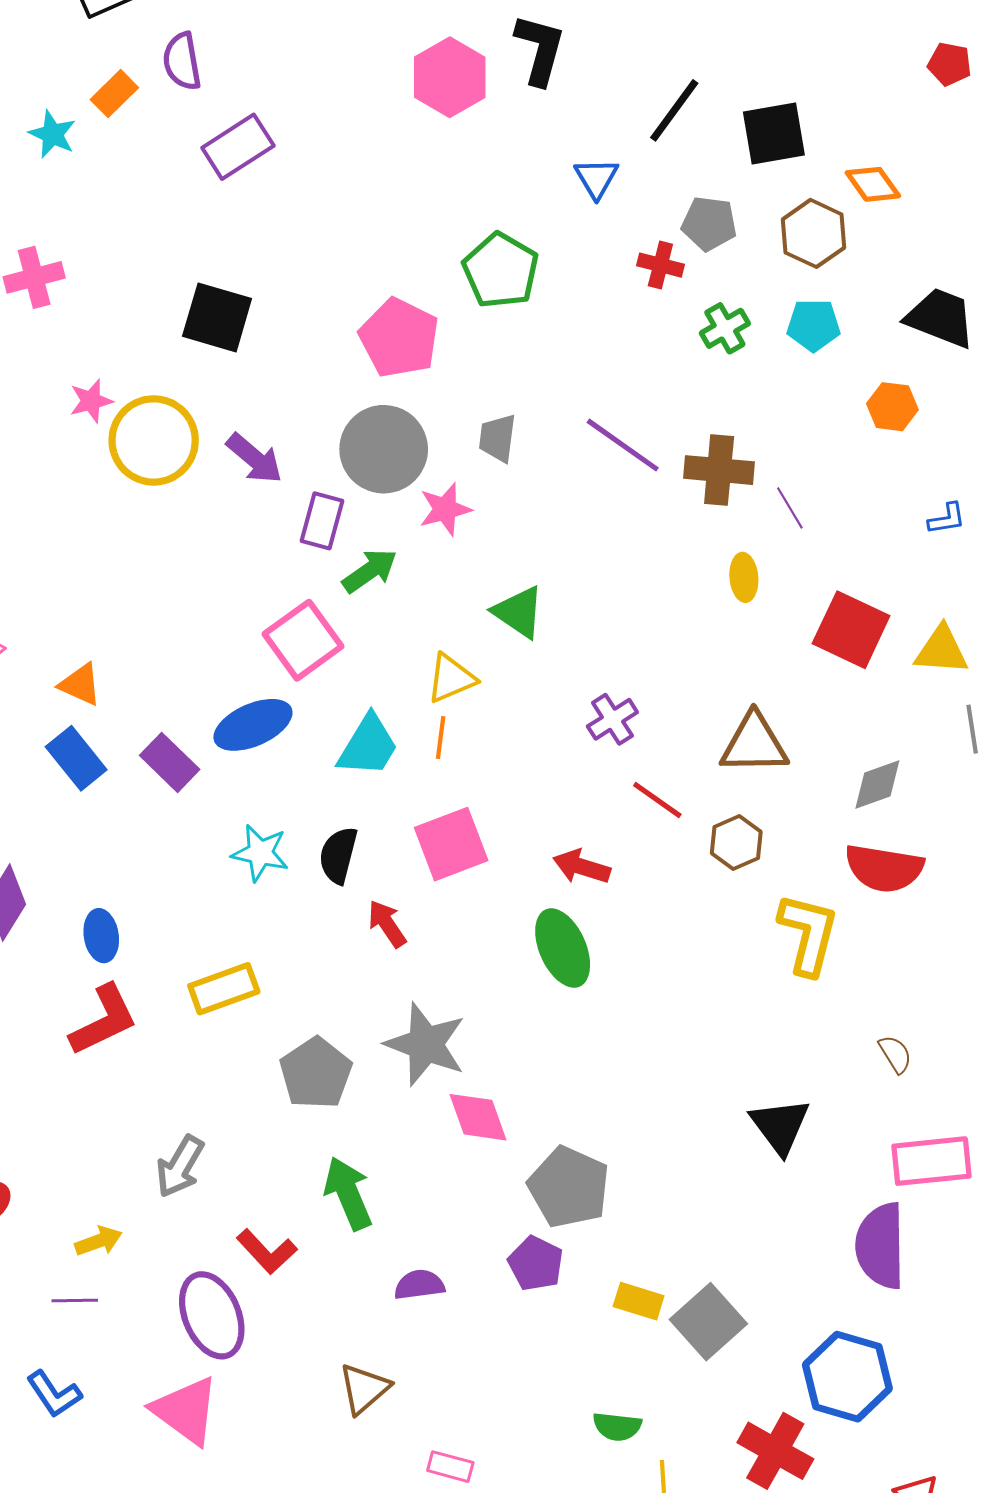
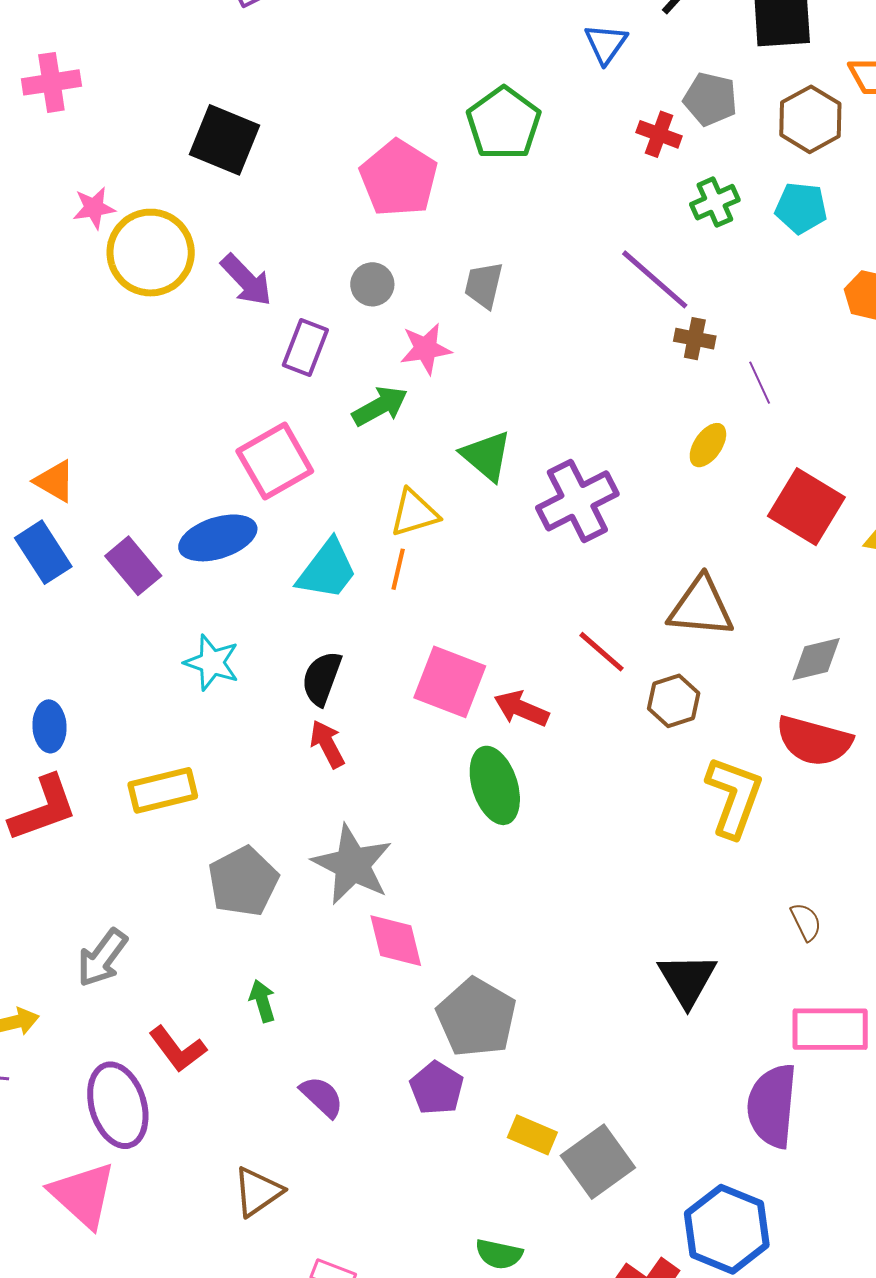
purple line: (623, 445) -> (655, 279), moved
gray circle: (384, 449) -> (372, 284), size x0.5
brown cross: (719, 470) -> (695, 339), size x0.6
green arrow: (370, 571) -> (380, 406), moved
yellow ellipse: (744, 577) -> (708, 445), turned 33
purple cross: (612, 719) -> (577, 501), moved, size x1.6
pink square: (451, 844) -> (450, 682), moved, turned 36
black semicircle: (338, 855) -> (322, 678), moved
green arrow: (348, 1193) -> (262, 1001), size x0.6
purple semicircle: (419, 1285) -> (322, 1097), turned 45

